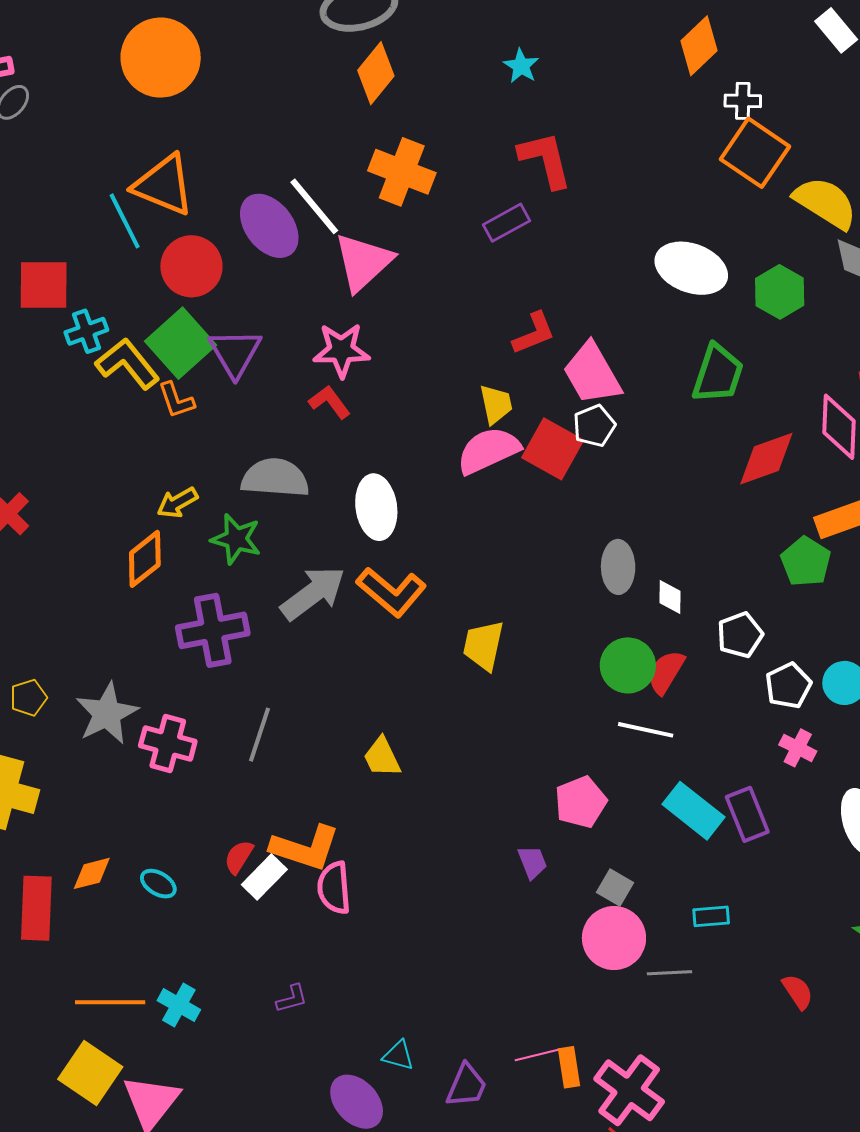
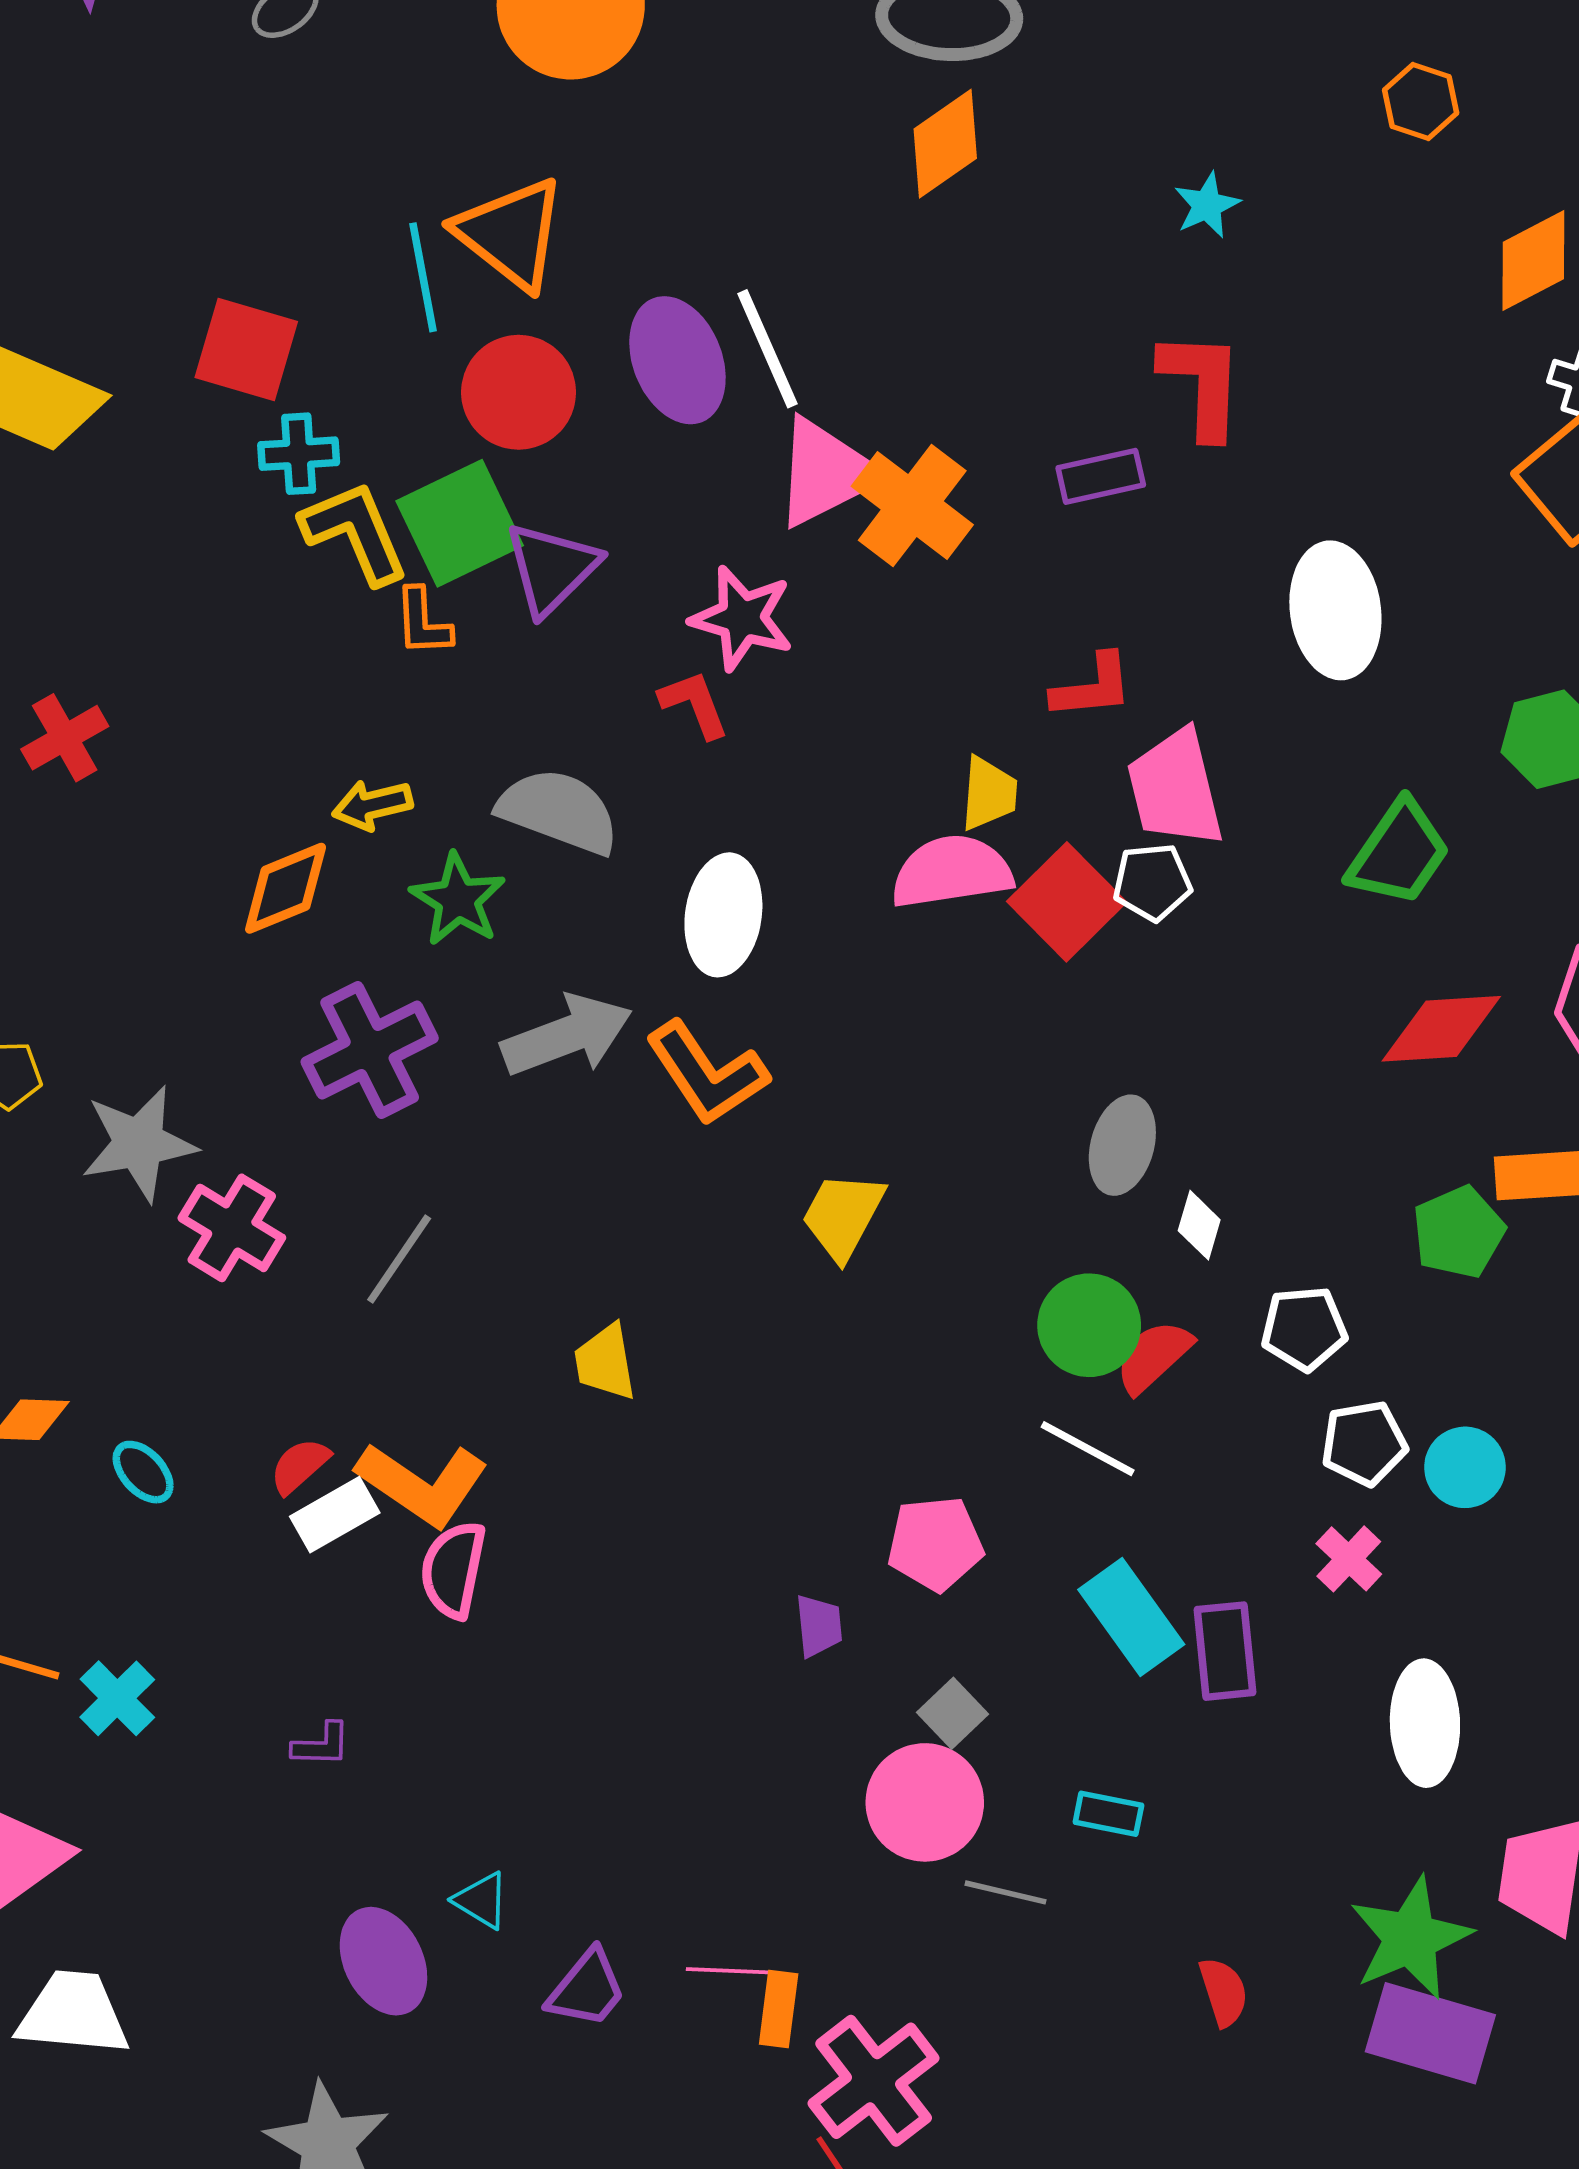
orange cross: (402, 172) -> (912, 505), moved
white ellipse: (691, 268) -> (1335, 610), moved, turned 46
purple cross: (213, 630) -> (370, 1050), turned -32

